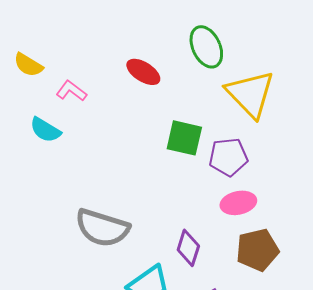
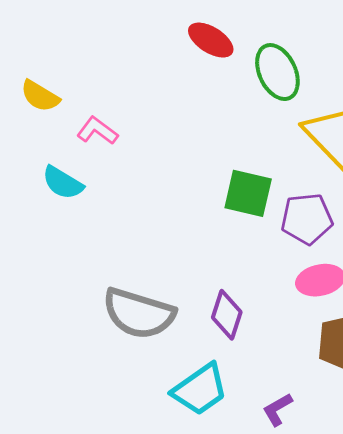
red ellipse: (143, 72) -> (211, 40), moved
purple diamond: (188, 248) -> (227, 315), moved

